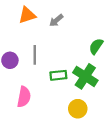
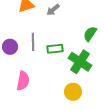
green rectangle: (58, 75) -> (55, 49), moved

